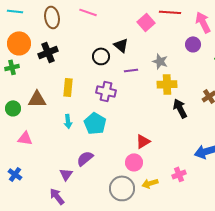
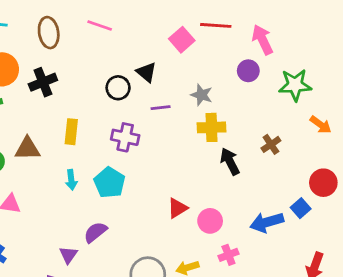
pink circle: (134, 162) -> (210, 221), moved

